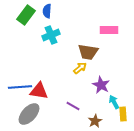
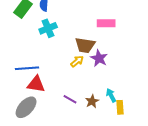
purple star: (101, 85) -> (99, 58), moved
blue line: (20, 87) -> (27, 68), moved
brown star: (95, 121) -> (92, 101), moved

